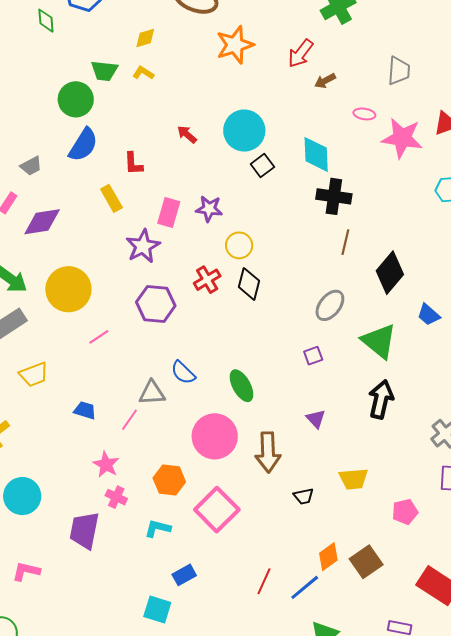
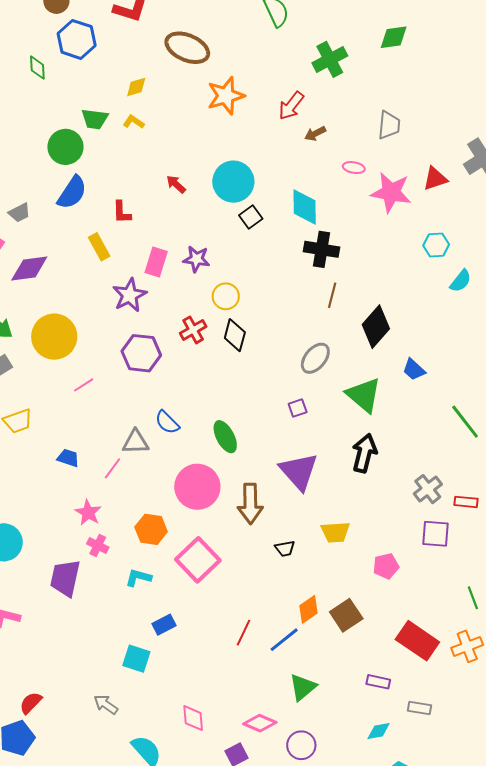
purple triangle: (316, 419) -> (299, 471), size x2.0

